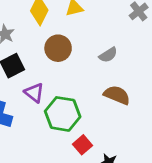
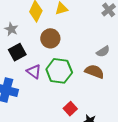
gray semicircle: (108, 55) -> (103, 51), moved
green hexagon: (63, 114) -> (59, 71), moved

